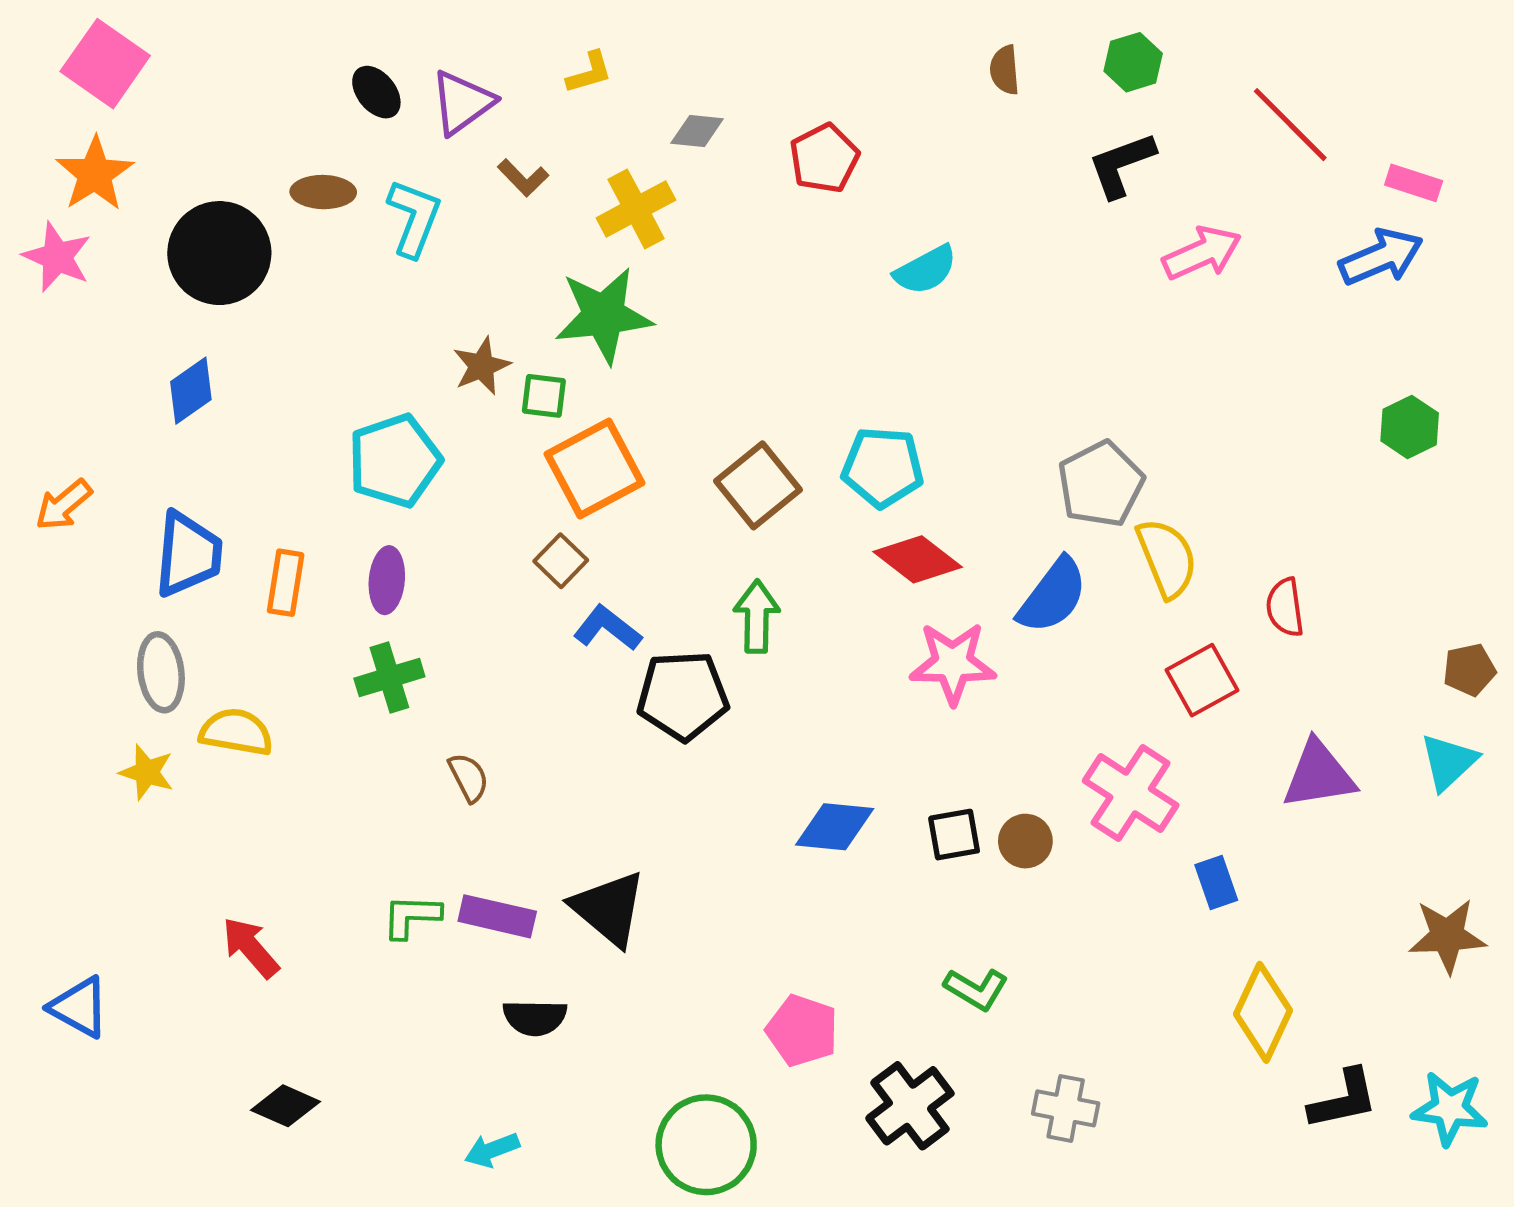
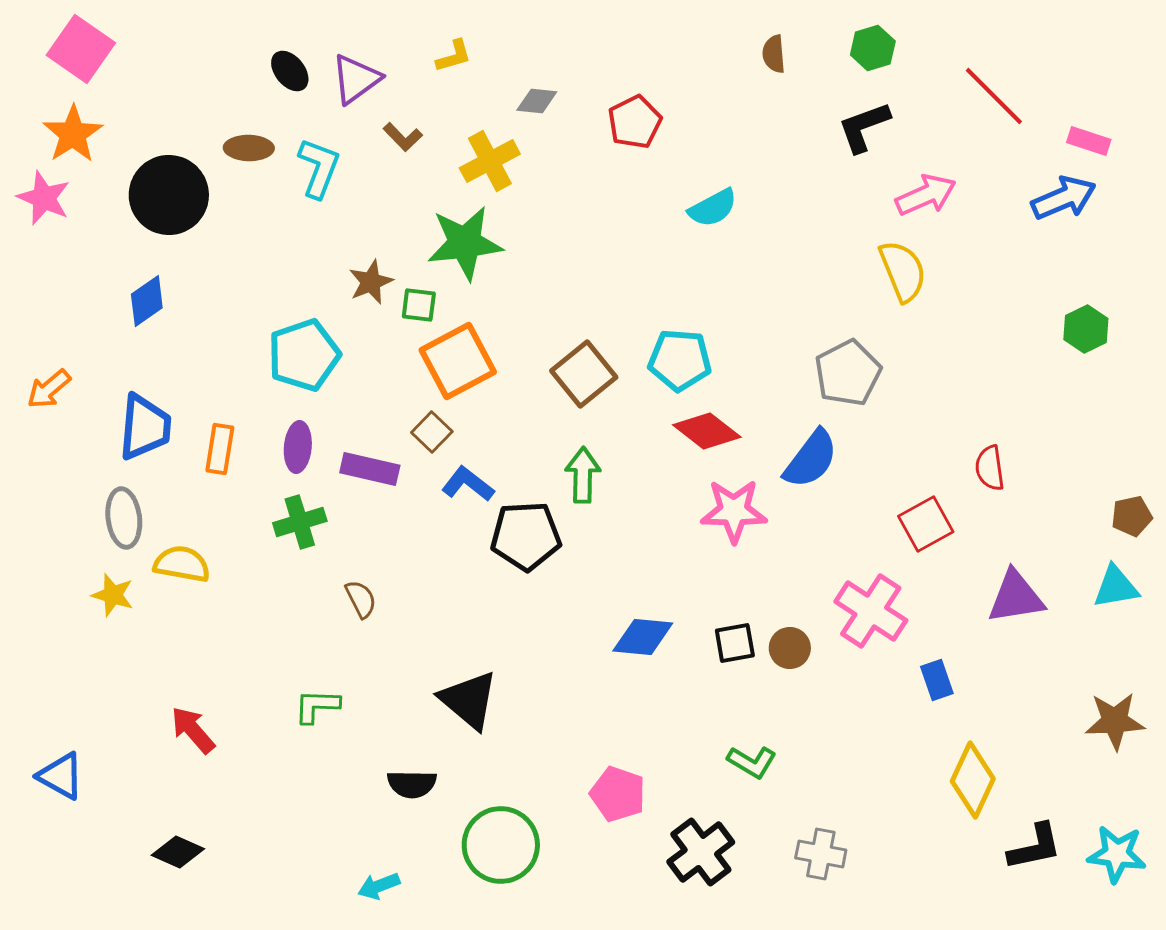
yellow semicircle: (1167, 558) -> (903, 271), moved
cyan triangle: (1449, 762) -> (1116, 587), turned 33
purple rectangle: (497, 916) -> (370, 469), moved
black diamond: (286, 1106) -> (178, 852), moved
green circle: (706, 1145) -> (501, 845), moved

